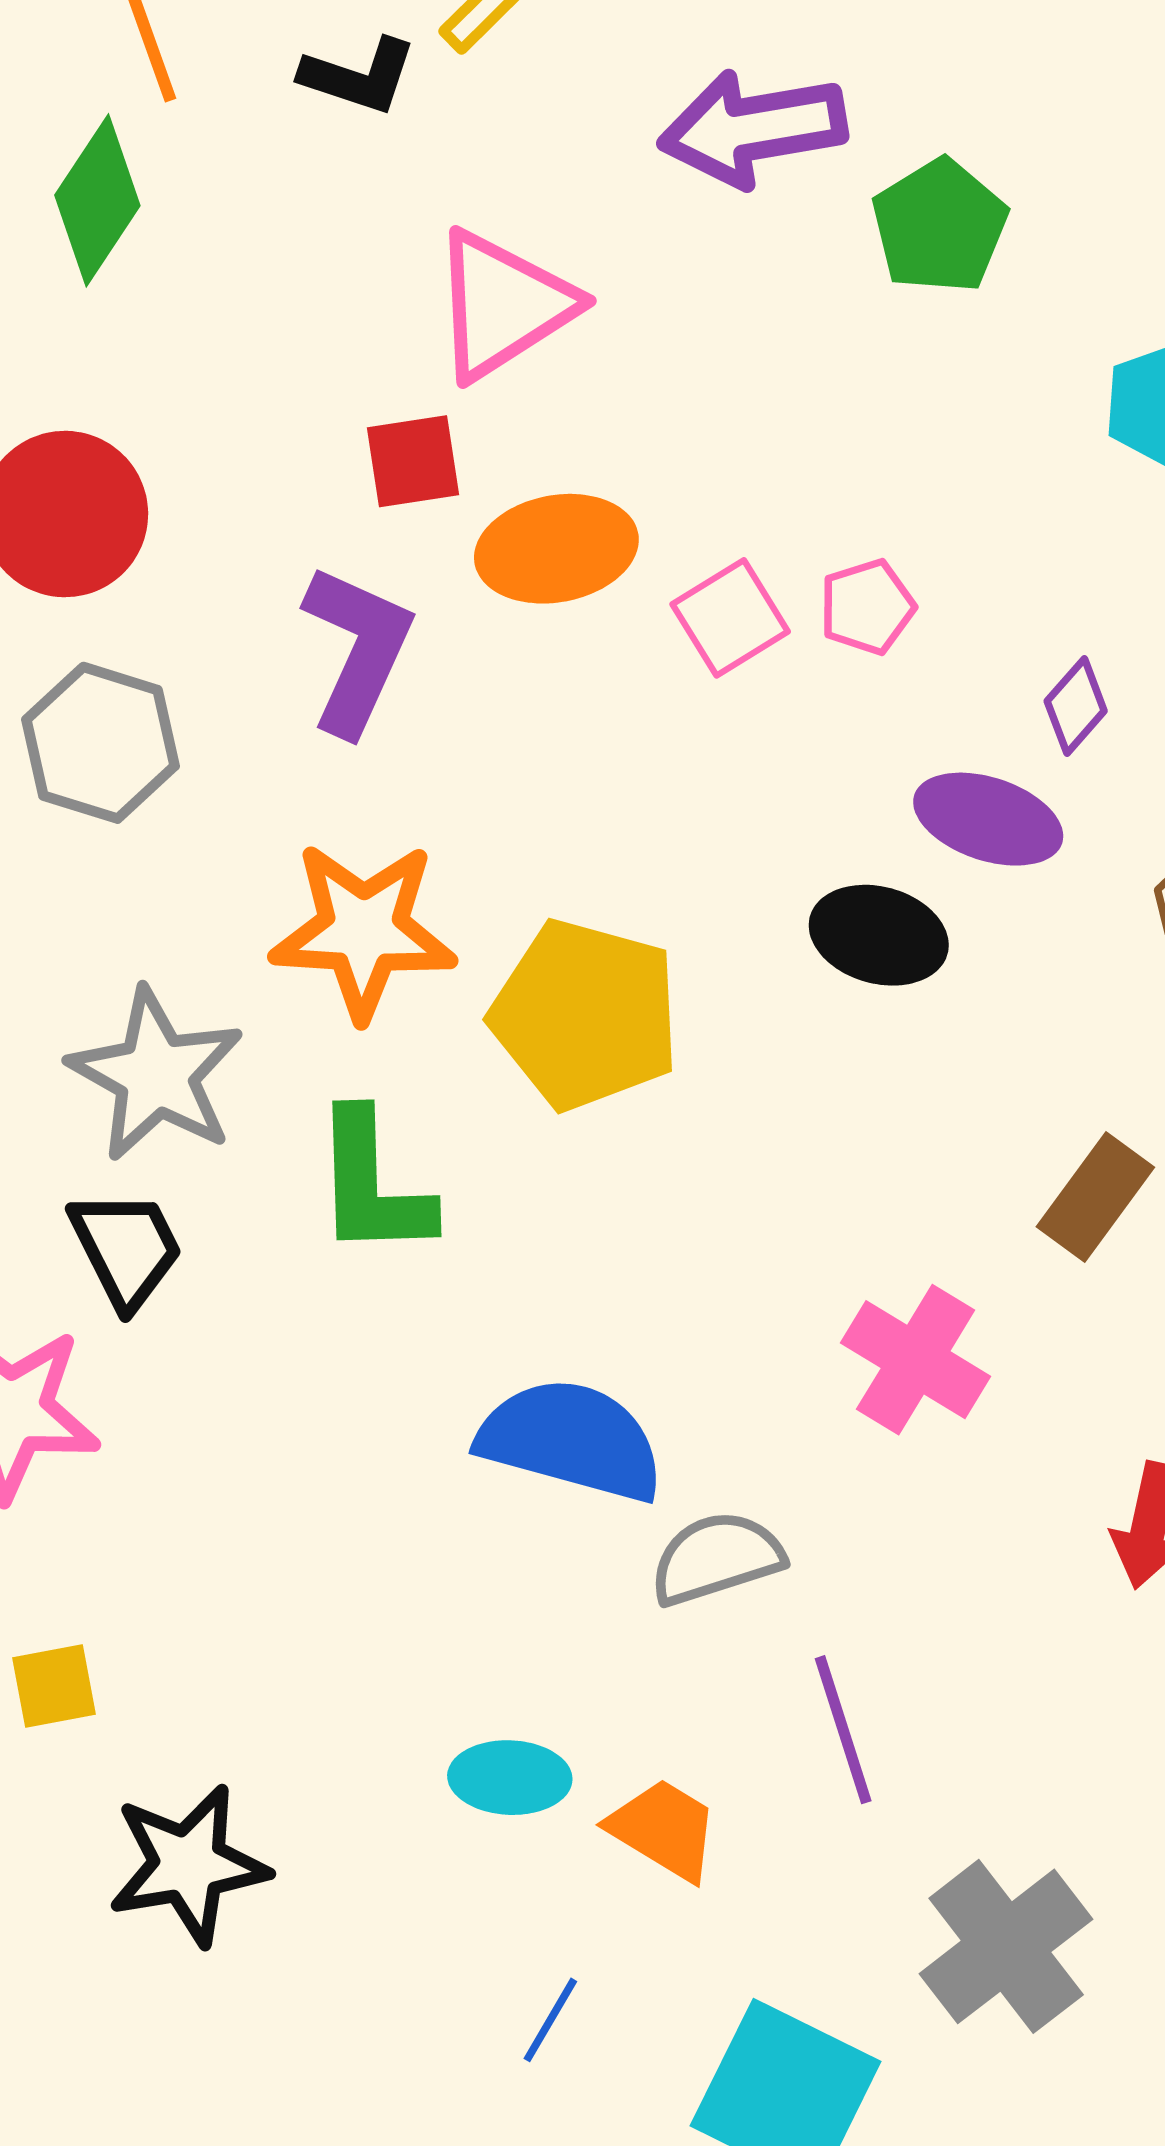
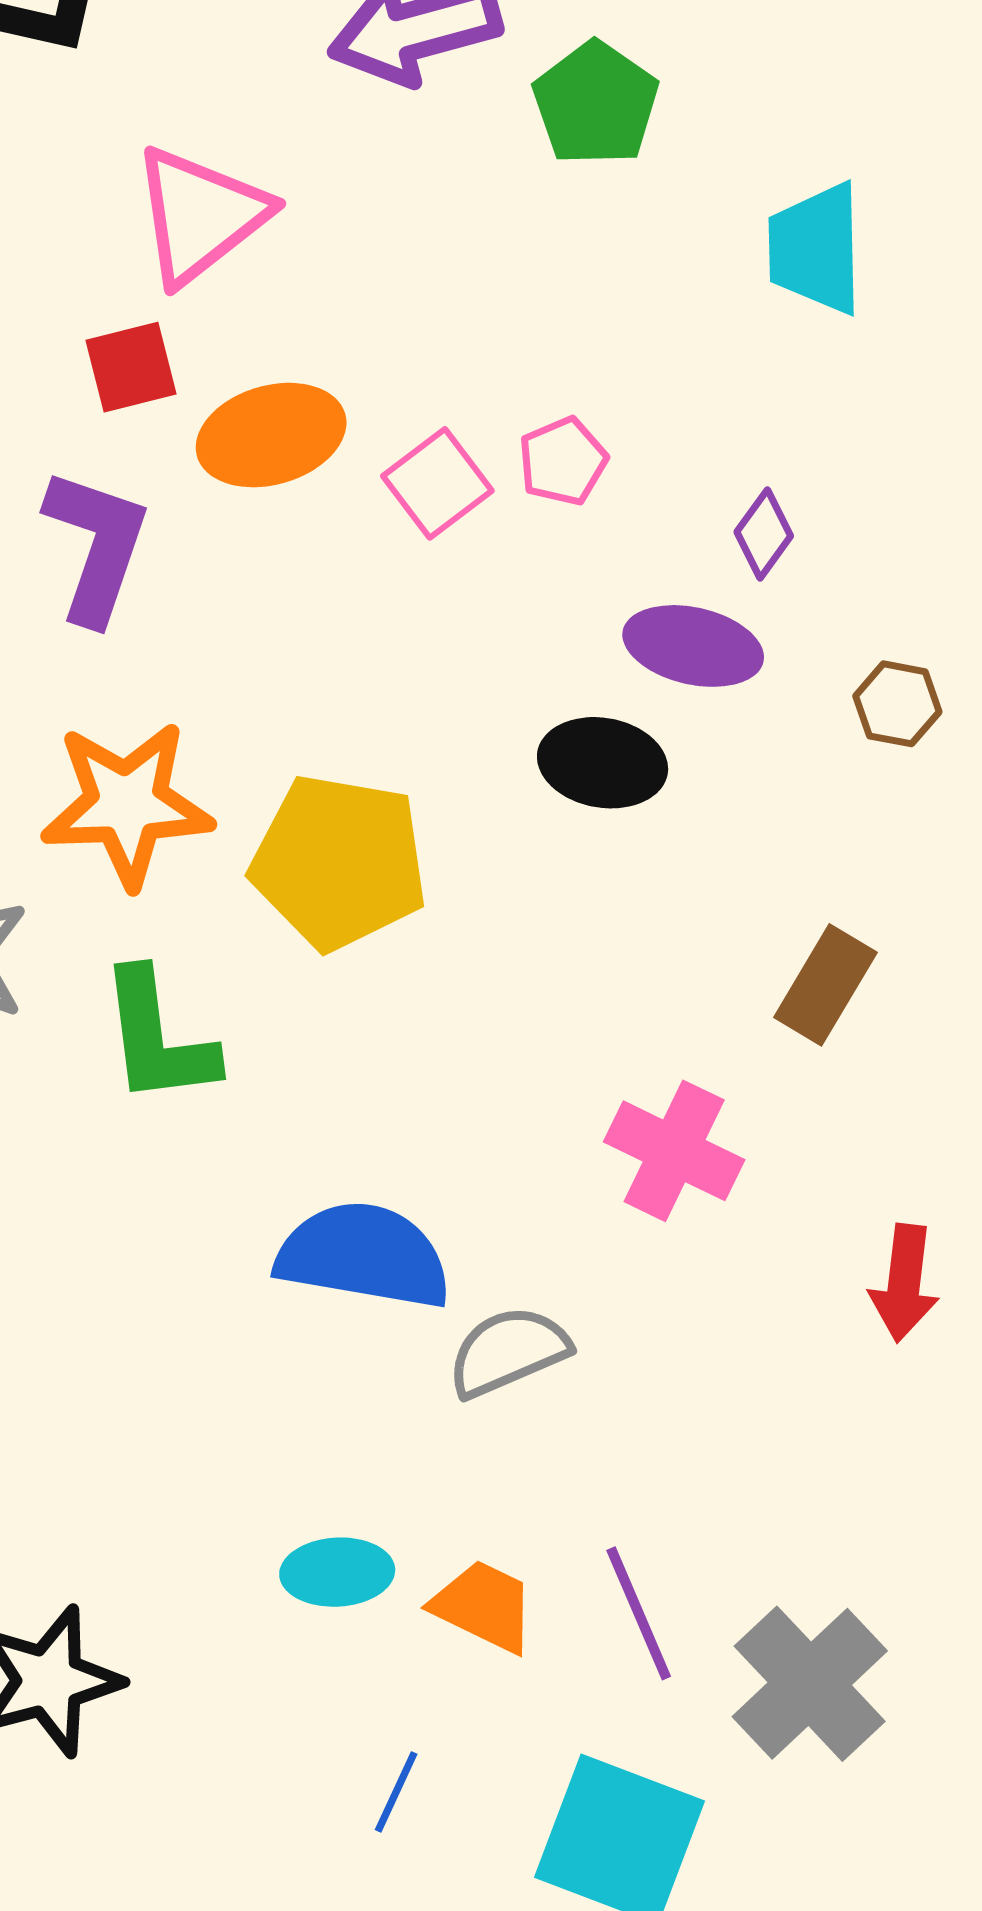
purple line: (843, 1730) -> (639, 1613), moved

